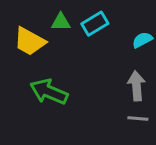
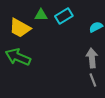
green arrow: (49, 92) -> (18, 57), moved
gray line: (138, 118) -> (93, 80), turned 64

